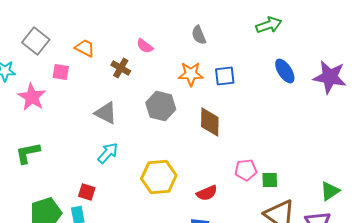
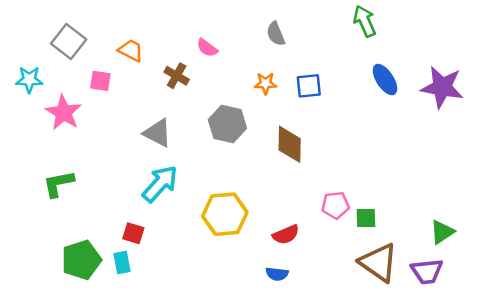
green arrow: (269, 25) -> (365, 21), turned -95
orange star: (191, 74) -> (266, 83), size x0.7
cyan arrow: (108, 153) -> (160, 184), size x1.4

